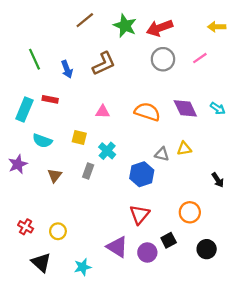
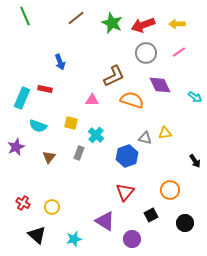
yellow arrow: (217, 27) -> (177, 24), moved
green line: (34, 59) -> (25, 16), moved
brown L-shape: (104, 64) -> (114, 76), moved
purple diamond: (185, 108) -> (160, 85), moved
purple circle: (147, 252) -> (132, 239), moved

